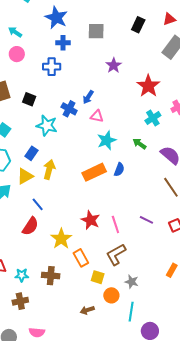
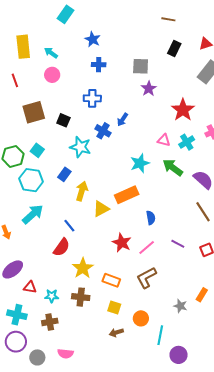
blue star: (56, 18) -> (93, 39), size x0.7
gray square: (96, 31) -> (141, 66), moved
blue cross: (52, 67) -> (92, 98), moved
pink triangle: (97, 116) -> (164, 140), moved
green arrow: (140, 144) -> (173, 168), size x1.5
blue semicircle: (119, 170) -> (151, 218), moved, turned -32
yellow triangle: (25, 176) -> (101, 209), moved
pink line: (115, 224) -> (147, 248), turned 66
yellow star: (61, 239) -> (83, 268), moved
orange rectangle: (81, 258) -> (111, 280), turned -42
yellow square: (98, 277) -> (114, 307), moved
gray star: (132, 282) -> (180, 306), moved

